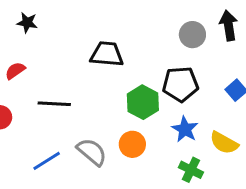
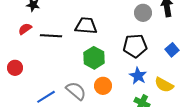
red semicircle: (15, 71) -> (25, 29), moved
green hexagon: (143, 102) -> (94, 58), moved
black line: (54, 104) -> (51, 36), moved

